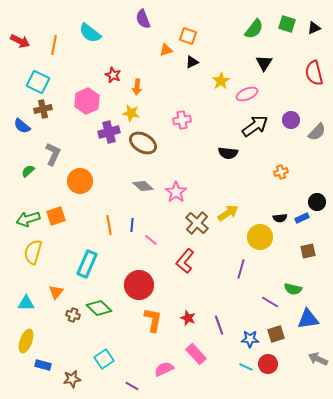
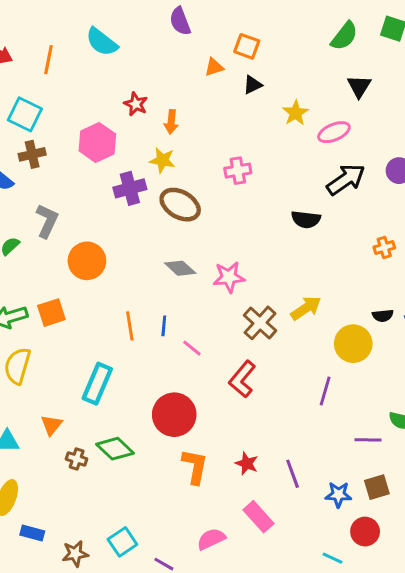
pink star: (176, 192) -> (229, 277), turned 30
purple line: (270, 302) -> (368, 440), turned -30
cyan square: (104, 359) -> (122, 542), moved
cyan line: (246, 367) -> (332, 558), moved

